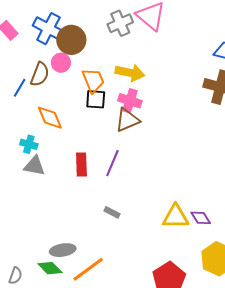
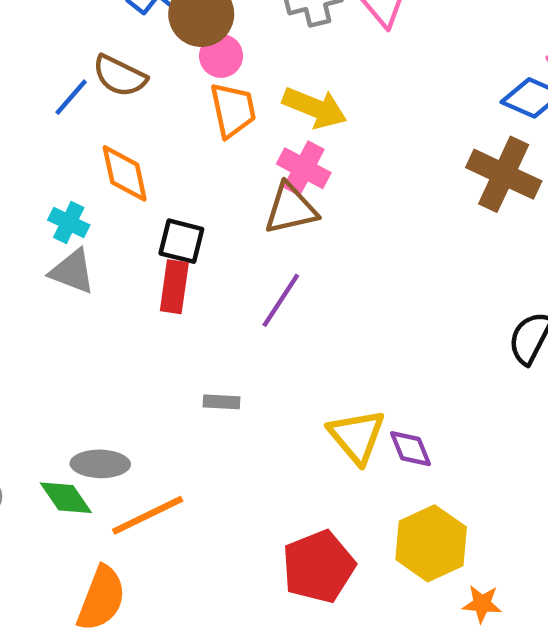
pink circle: (61, 63) -> (221, 56), moved
brown semicircle: (40, 74) -> (120, 76), turned 85
black square: (96, 99) -> (181, 241), moved
purple line: (112, 163) -> (281, 300), moved
gray rectangle: (112, 212) -> (221, 402), turned -35
yellow triangle: (176, 217) -> (357, 436), turned 40

